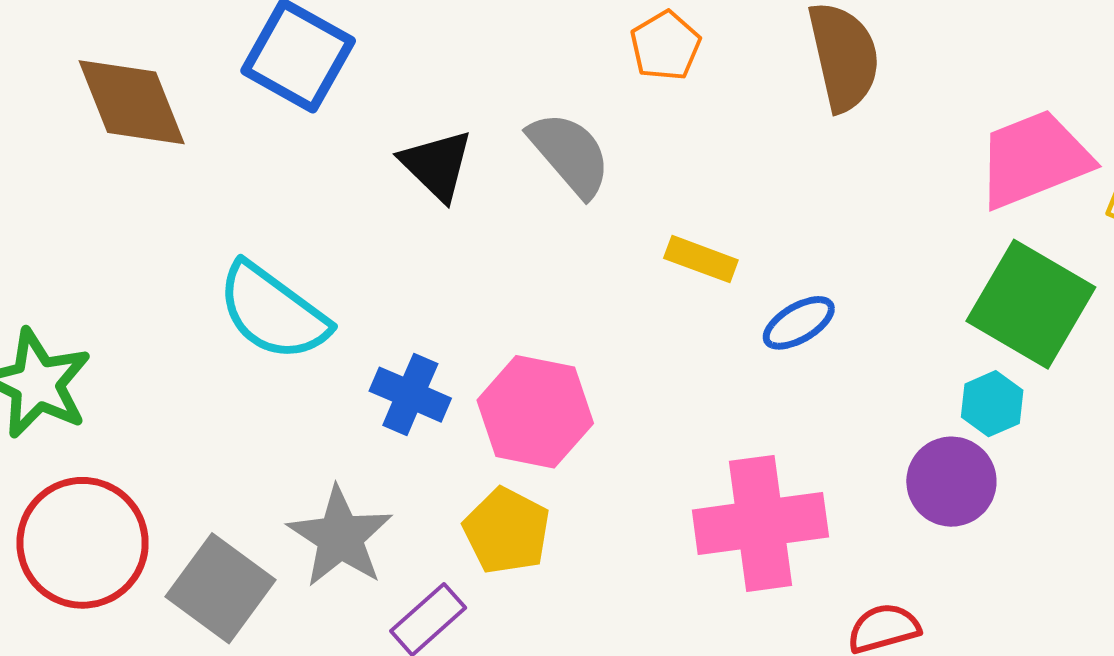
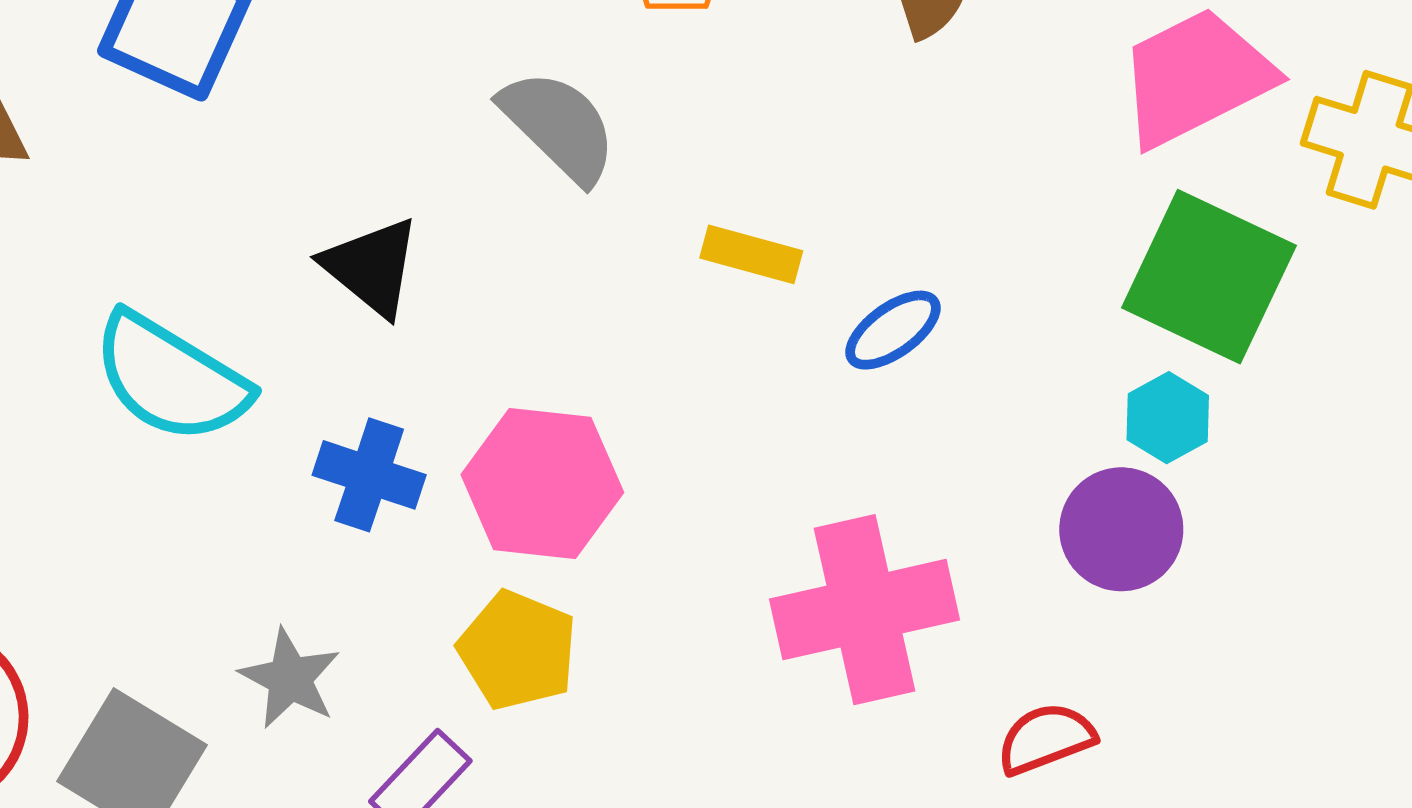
black triangle: (437, 165) -> (371, 267), moved
gray star: (340, 537) -> (290, 678), size x0.7

